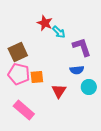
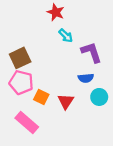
red star: (45, 23) -> (56, 12), moved
orange square: (37, 77) -> (41, 97), moved, turned 32

